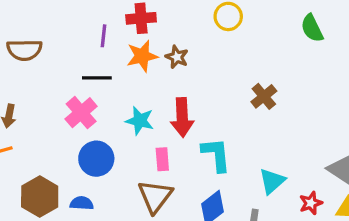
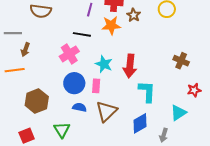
brown star: (177, 57) -> (134, 15), moved
brown cross: (264, 96) -> (181, 61), turned -35
pink rectangle: (162, 159) -> (96, 86), moved
blue semicircle: (82, 203) -> (79, 107), moved
red star: (311, 203) -> (194, 90), moved

